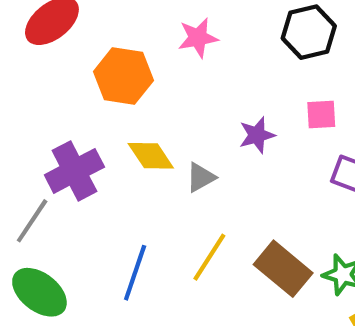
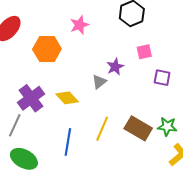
yellow diamond: (151, 156) -> (67, 98), moved
gray triangle: (201, 177) -> (99, 82), moved

